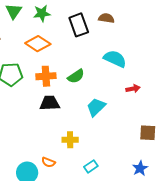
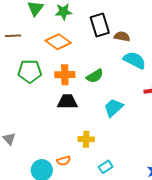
brown semicircle: (106, 18) -> (122, 36), moved
orange semicircle: (48, 162) -> (64, 161), turned -40

